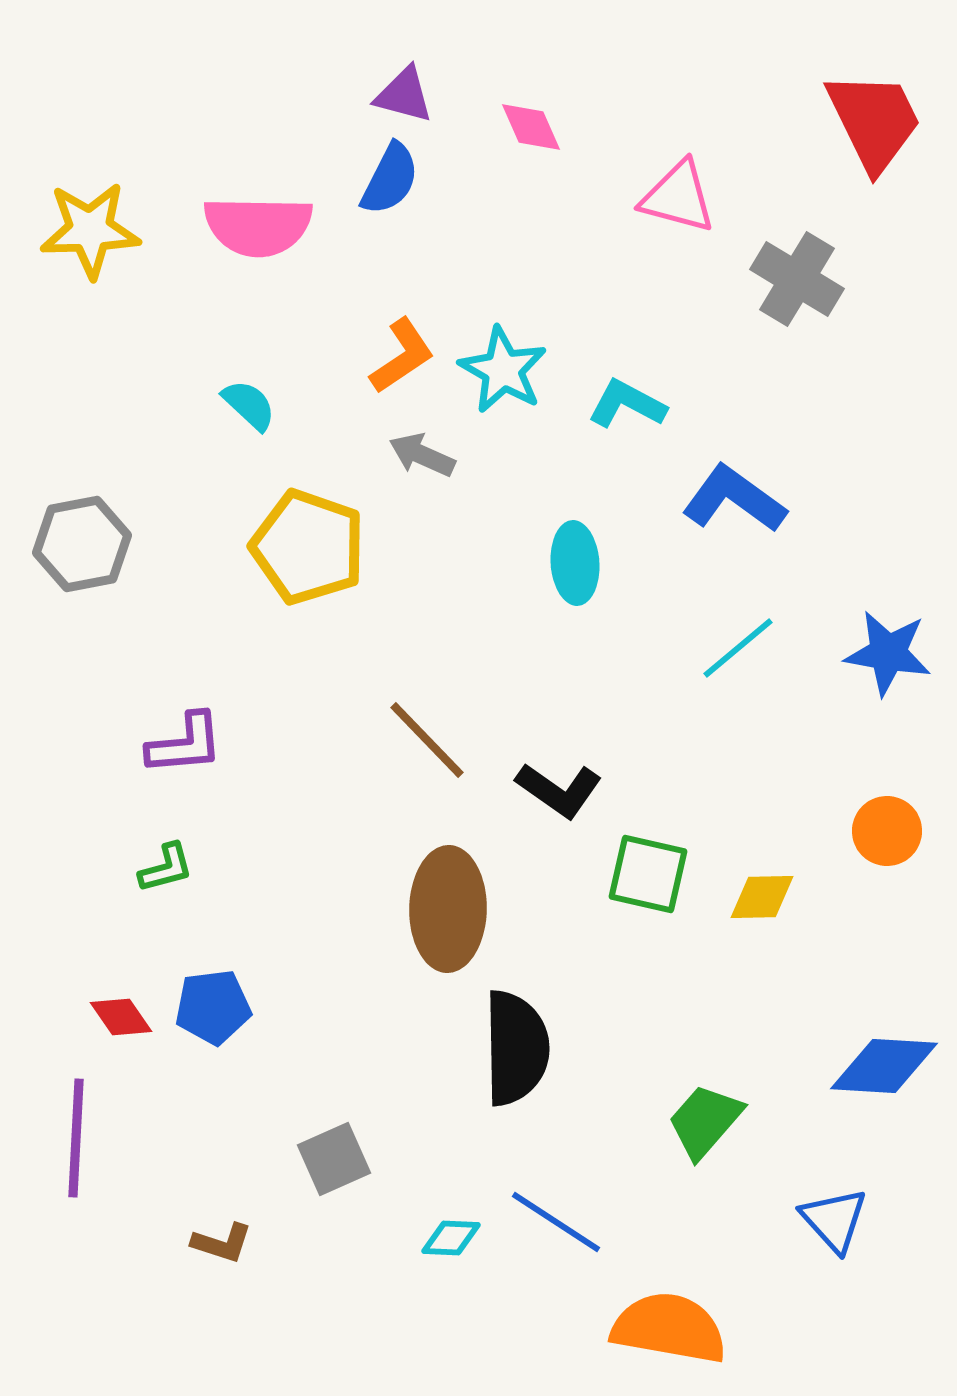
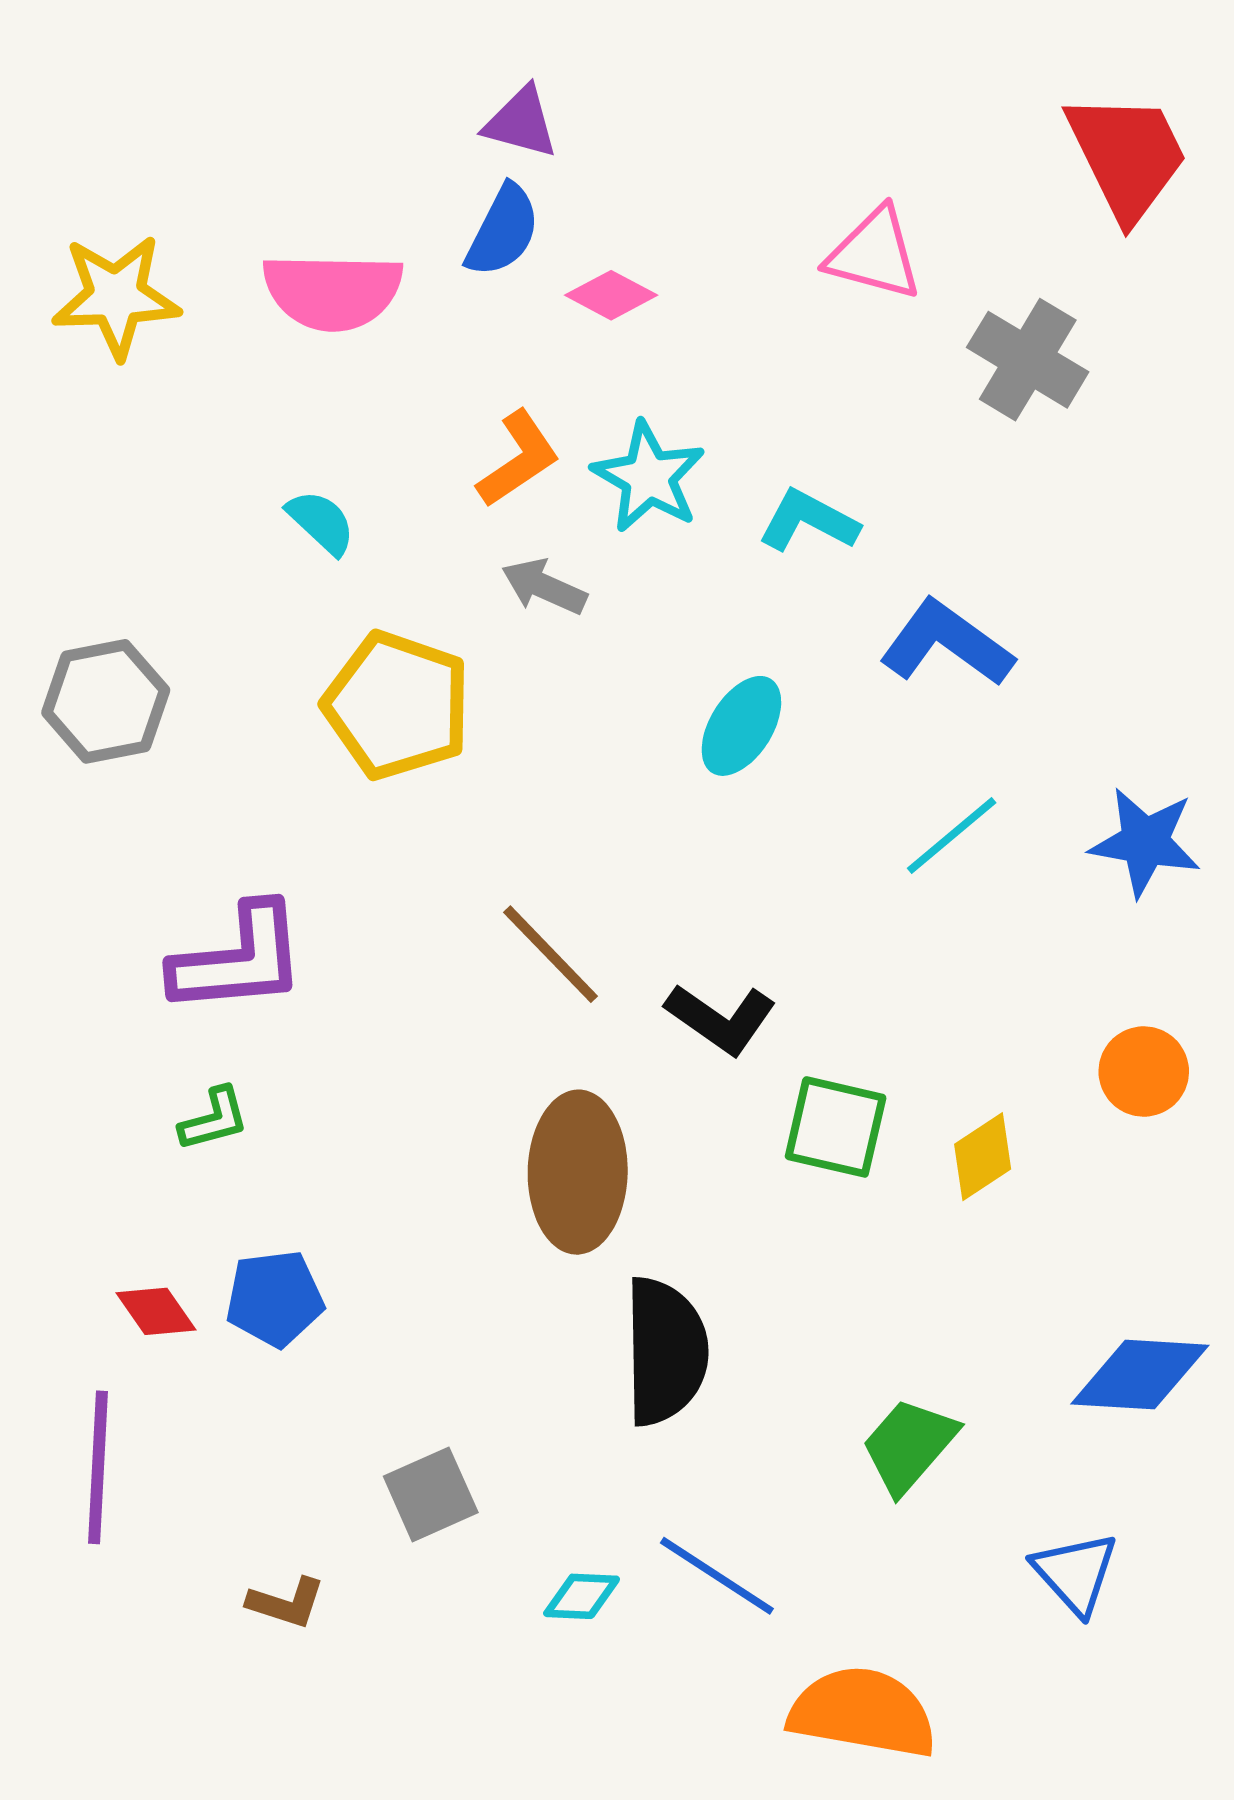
pink diamond: (531, 127) -> (611, 295), moved, turned -38
cyan ellipse: (575, 563) -> (741, 726), turned 36
purple L-shape: (185, 744) -> (239, 959), size x1.4
yellow diamond: (762, 897) -> (983, 1157), turned -32

